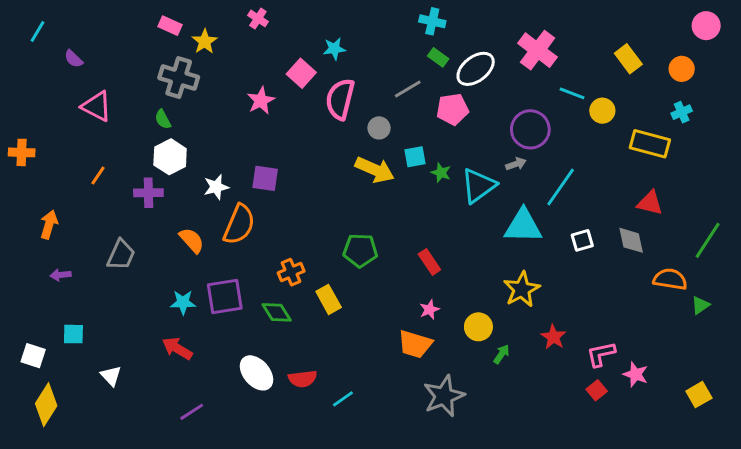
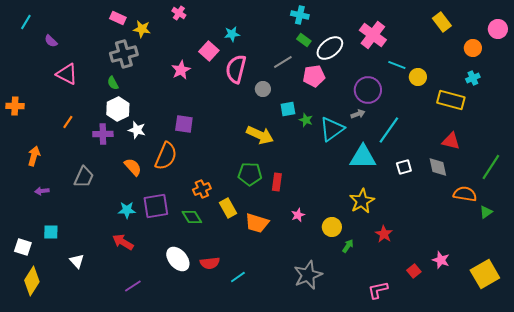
pink circle: (706, 26) -> (498, 29), moved
yellow star: (205, 41) -> (142, 29), turned -30
yellow rectangle: (628, 59) -> (442, 22), moved
gray cross: (179, 78) -> (124, 54), turned -32
yellow arrow: (375, 170) -> (260, 135), moved
white star: (216, 187) -> (137, 130), moved, turned 30
red rectangle: (429, 262) -> (277, 182), moved, turned 42
orange trapezoid: (415, 344) -> (257, 223), moved
pink L-shape: (601, 354) -> (378, 290), moved
yellow square: (699, 395) -> (485, 274), size x1.6

